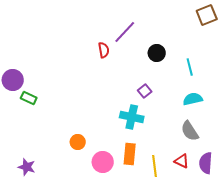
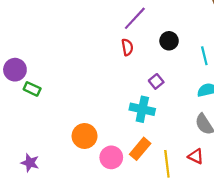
red semicircle: (104, 50) -> (127, 47), moved
orange circle: (78, 142) -> (85, 136), size x1.5
orange rectangle: (130, 154) -> (140, 149), turned 35

